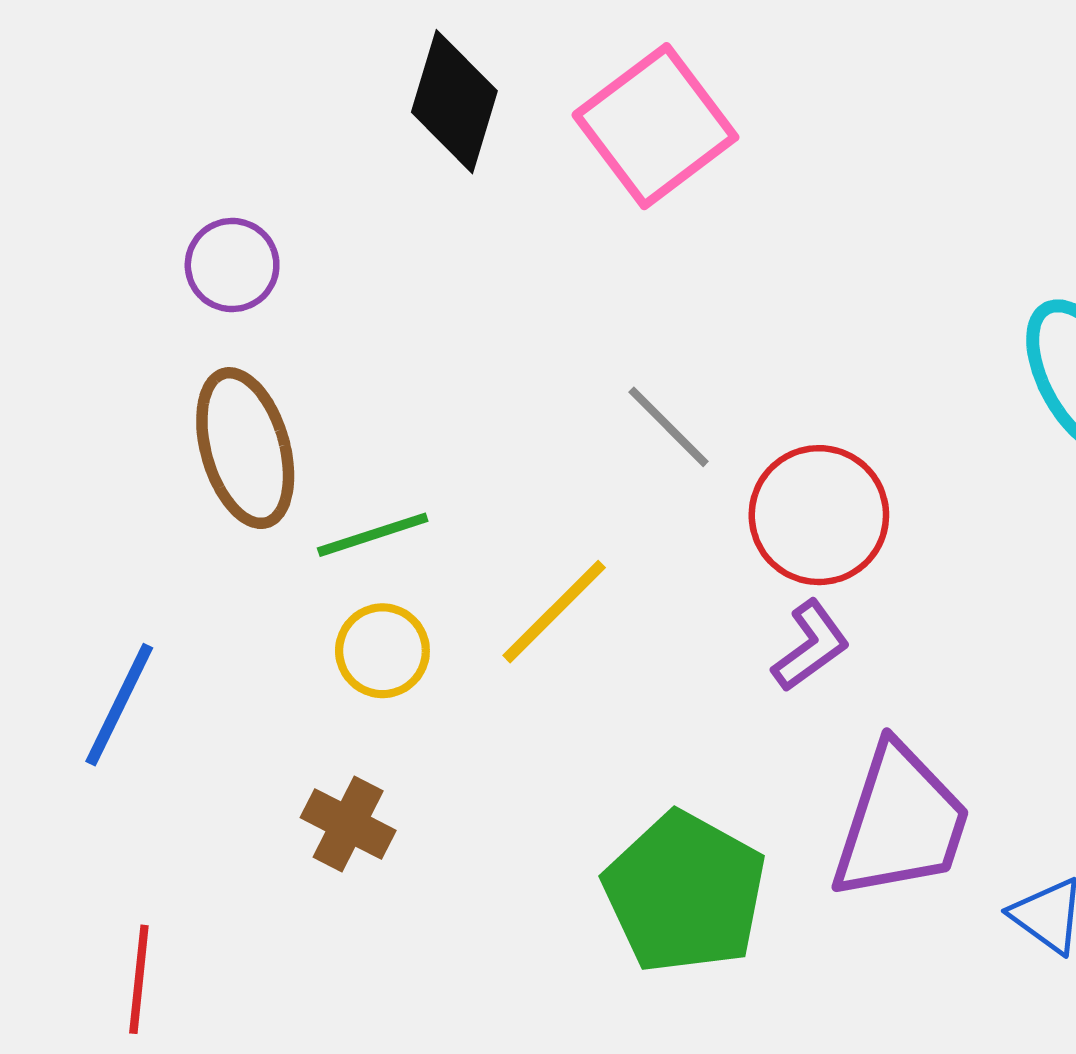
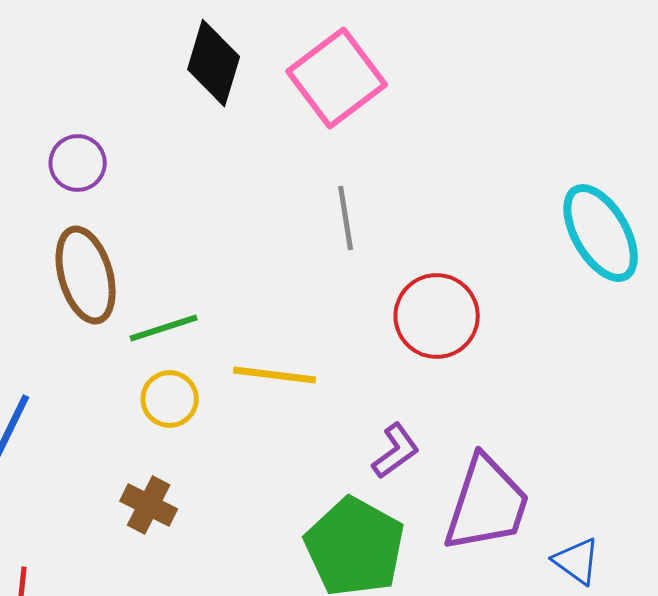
gray line: (669, 427) -> (346, 218), moved, turned 36
yellow line: (554, 612) -> (275, 375), turned 52
purple L-shape: (811, 646) -> (396, 451), moved

